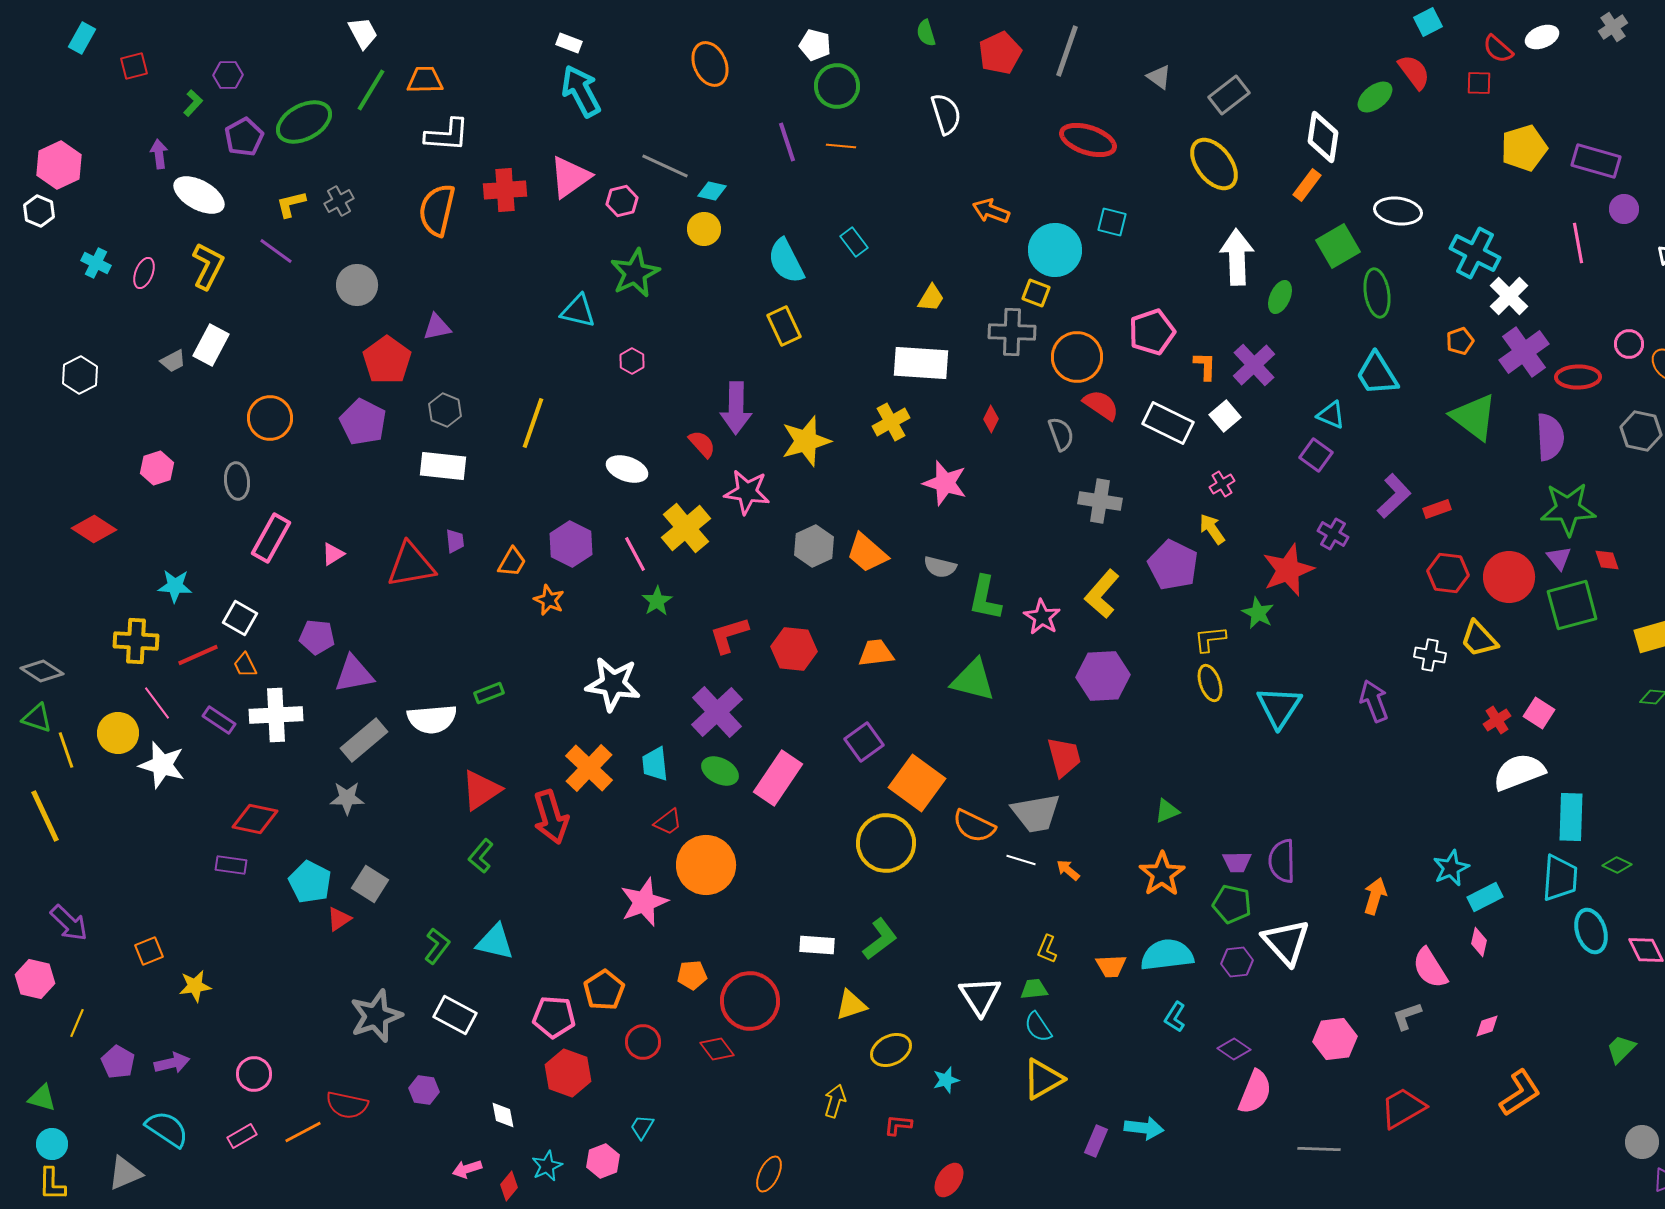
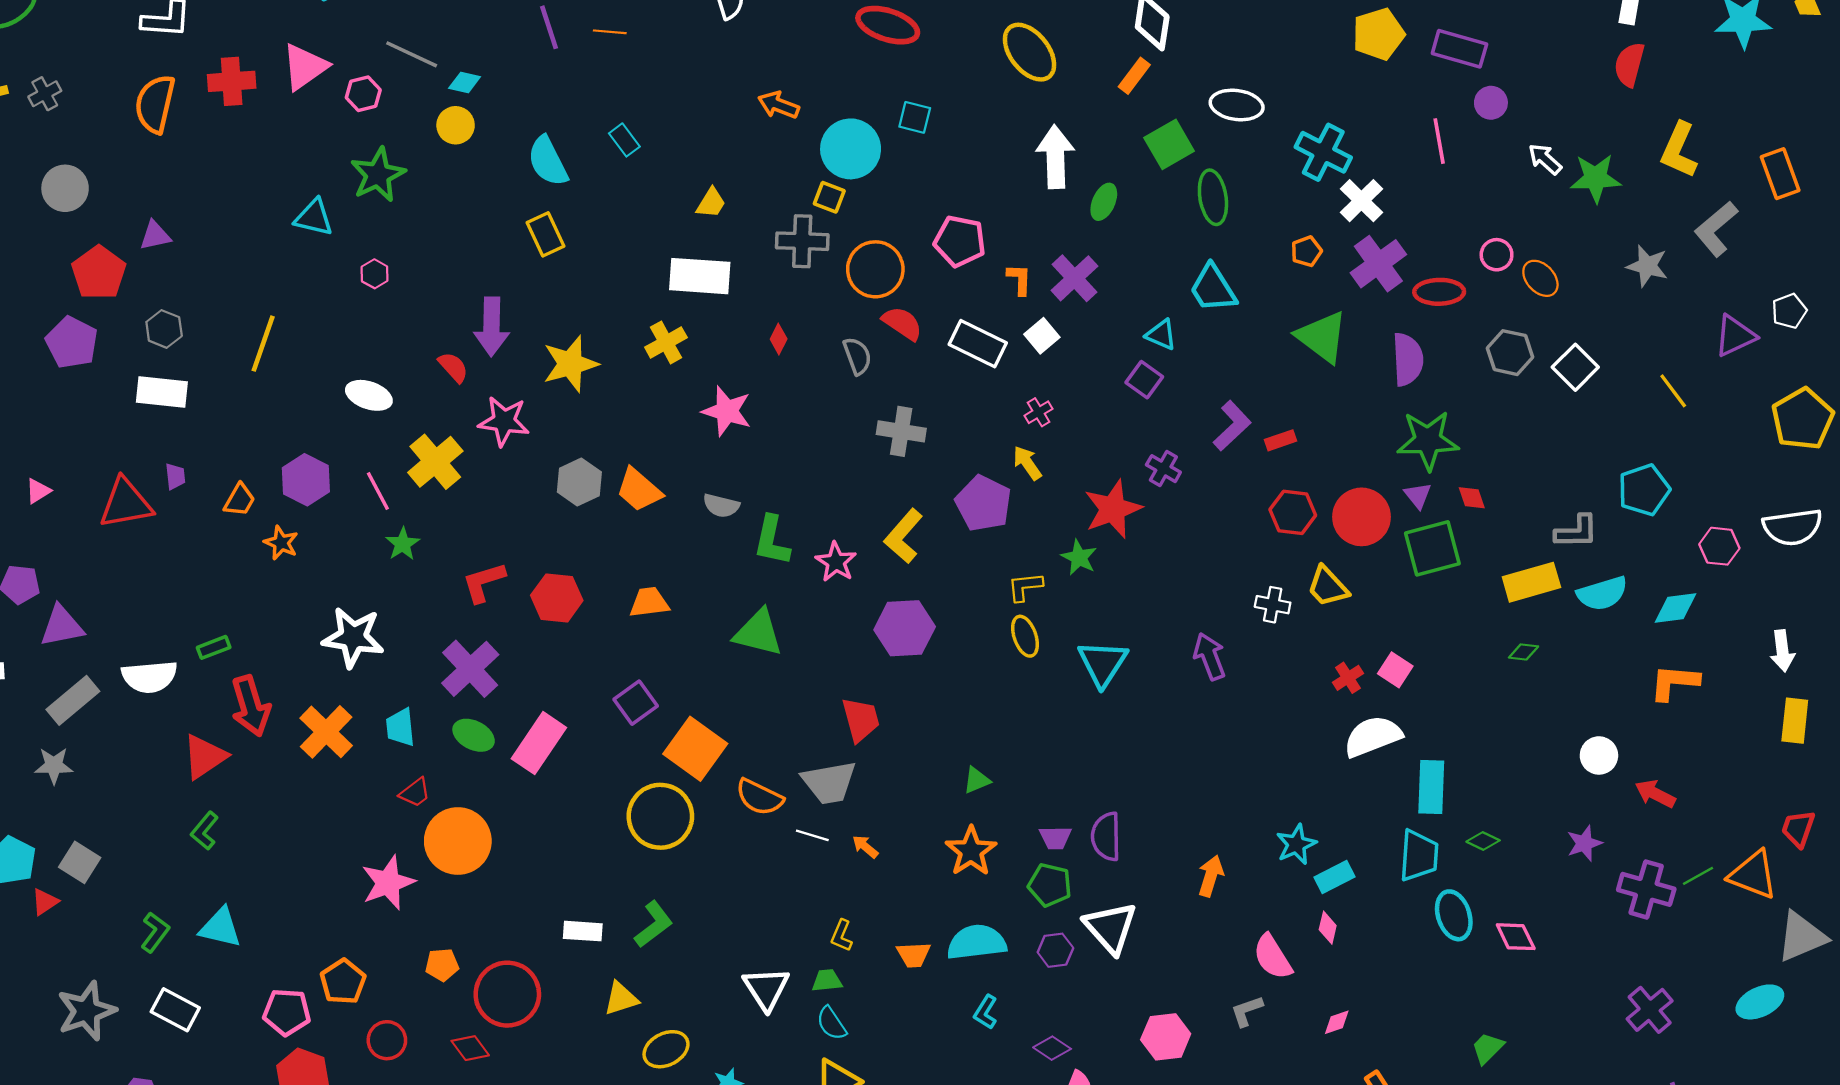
pink pentagon: (1152, 332) -> (960, 241), turned 30
red arrow: (551, 817) -> (251, 706), moved

